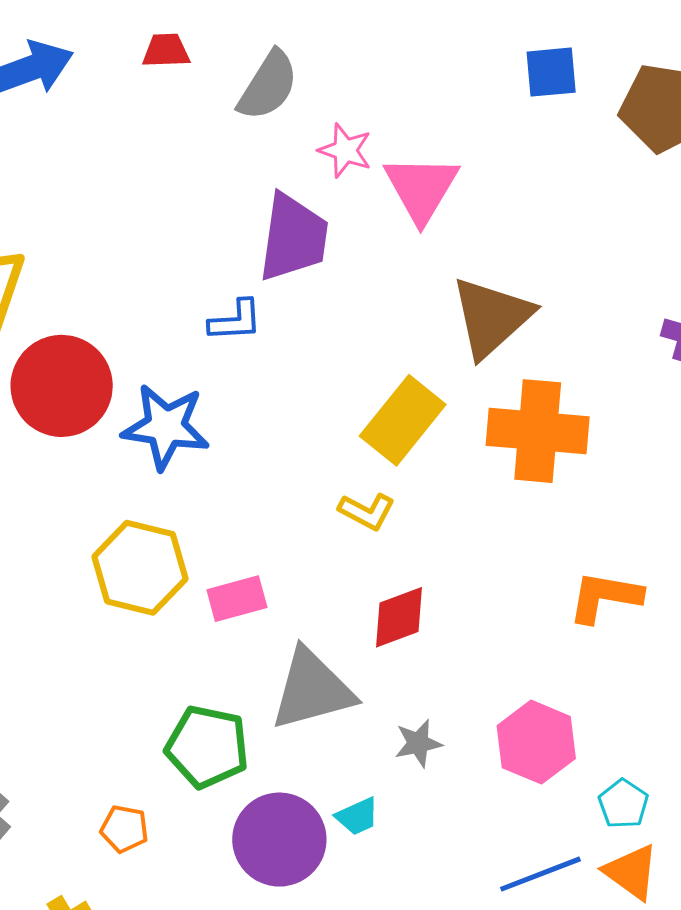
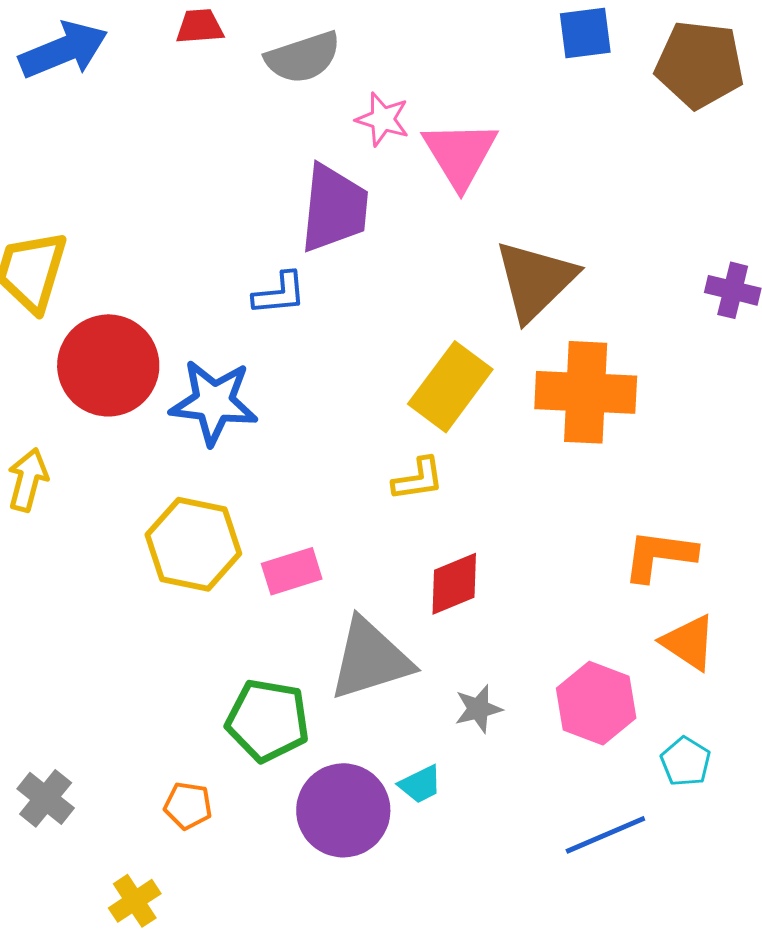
gray semicircle: (268, 86) -> (303, 57), turned 42
yellow L-shape: (367, 511) -> (418, 479), turned -34
orange triangle: (631, 872) -> (689, 642), moved

